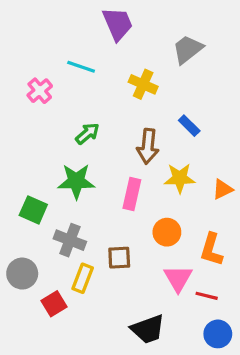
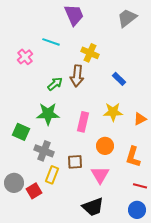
gray trapezoid: (188, 49) -> (127, 18), moved
brown arrow: (148, 146) -> (77, 76), moved
gray circle: (22, 274) -> (14, 183), moved
pink triangle: (178, 278) -> (100, 175), moved
red line: (207, 296) -> (140, 186), moved

